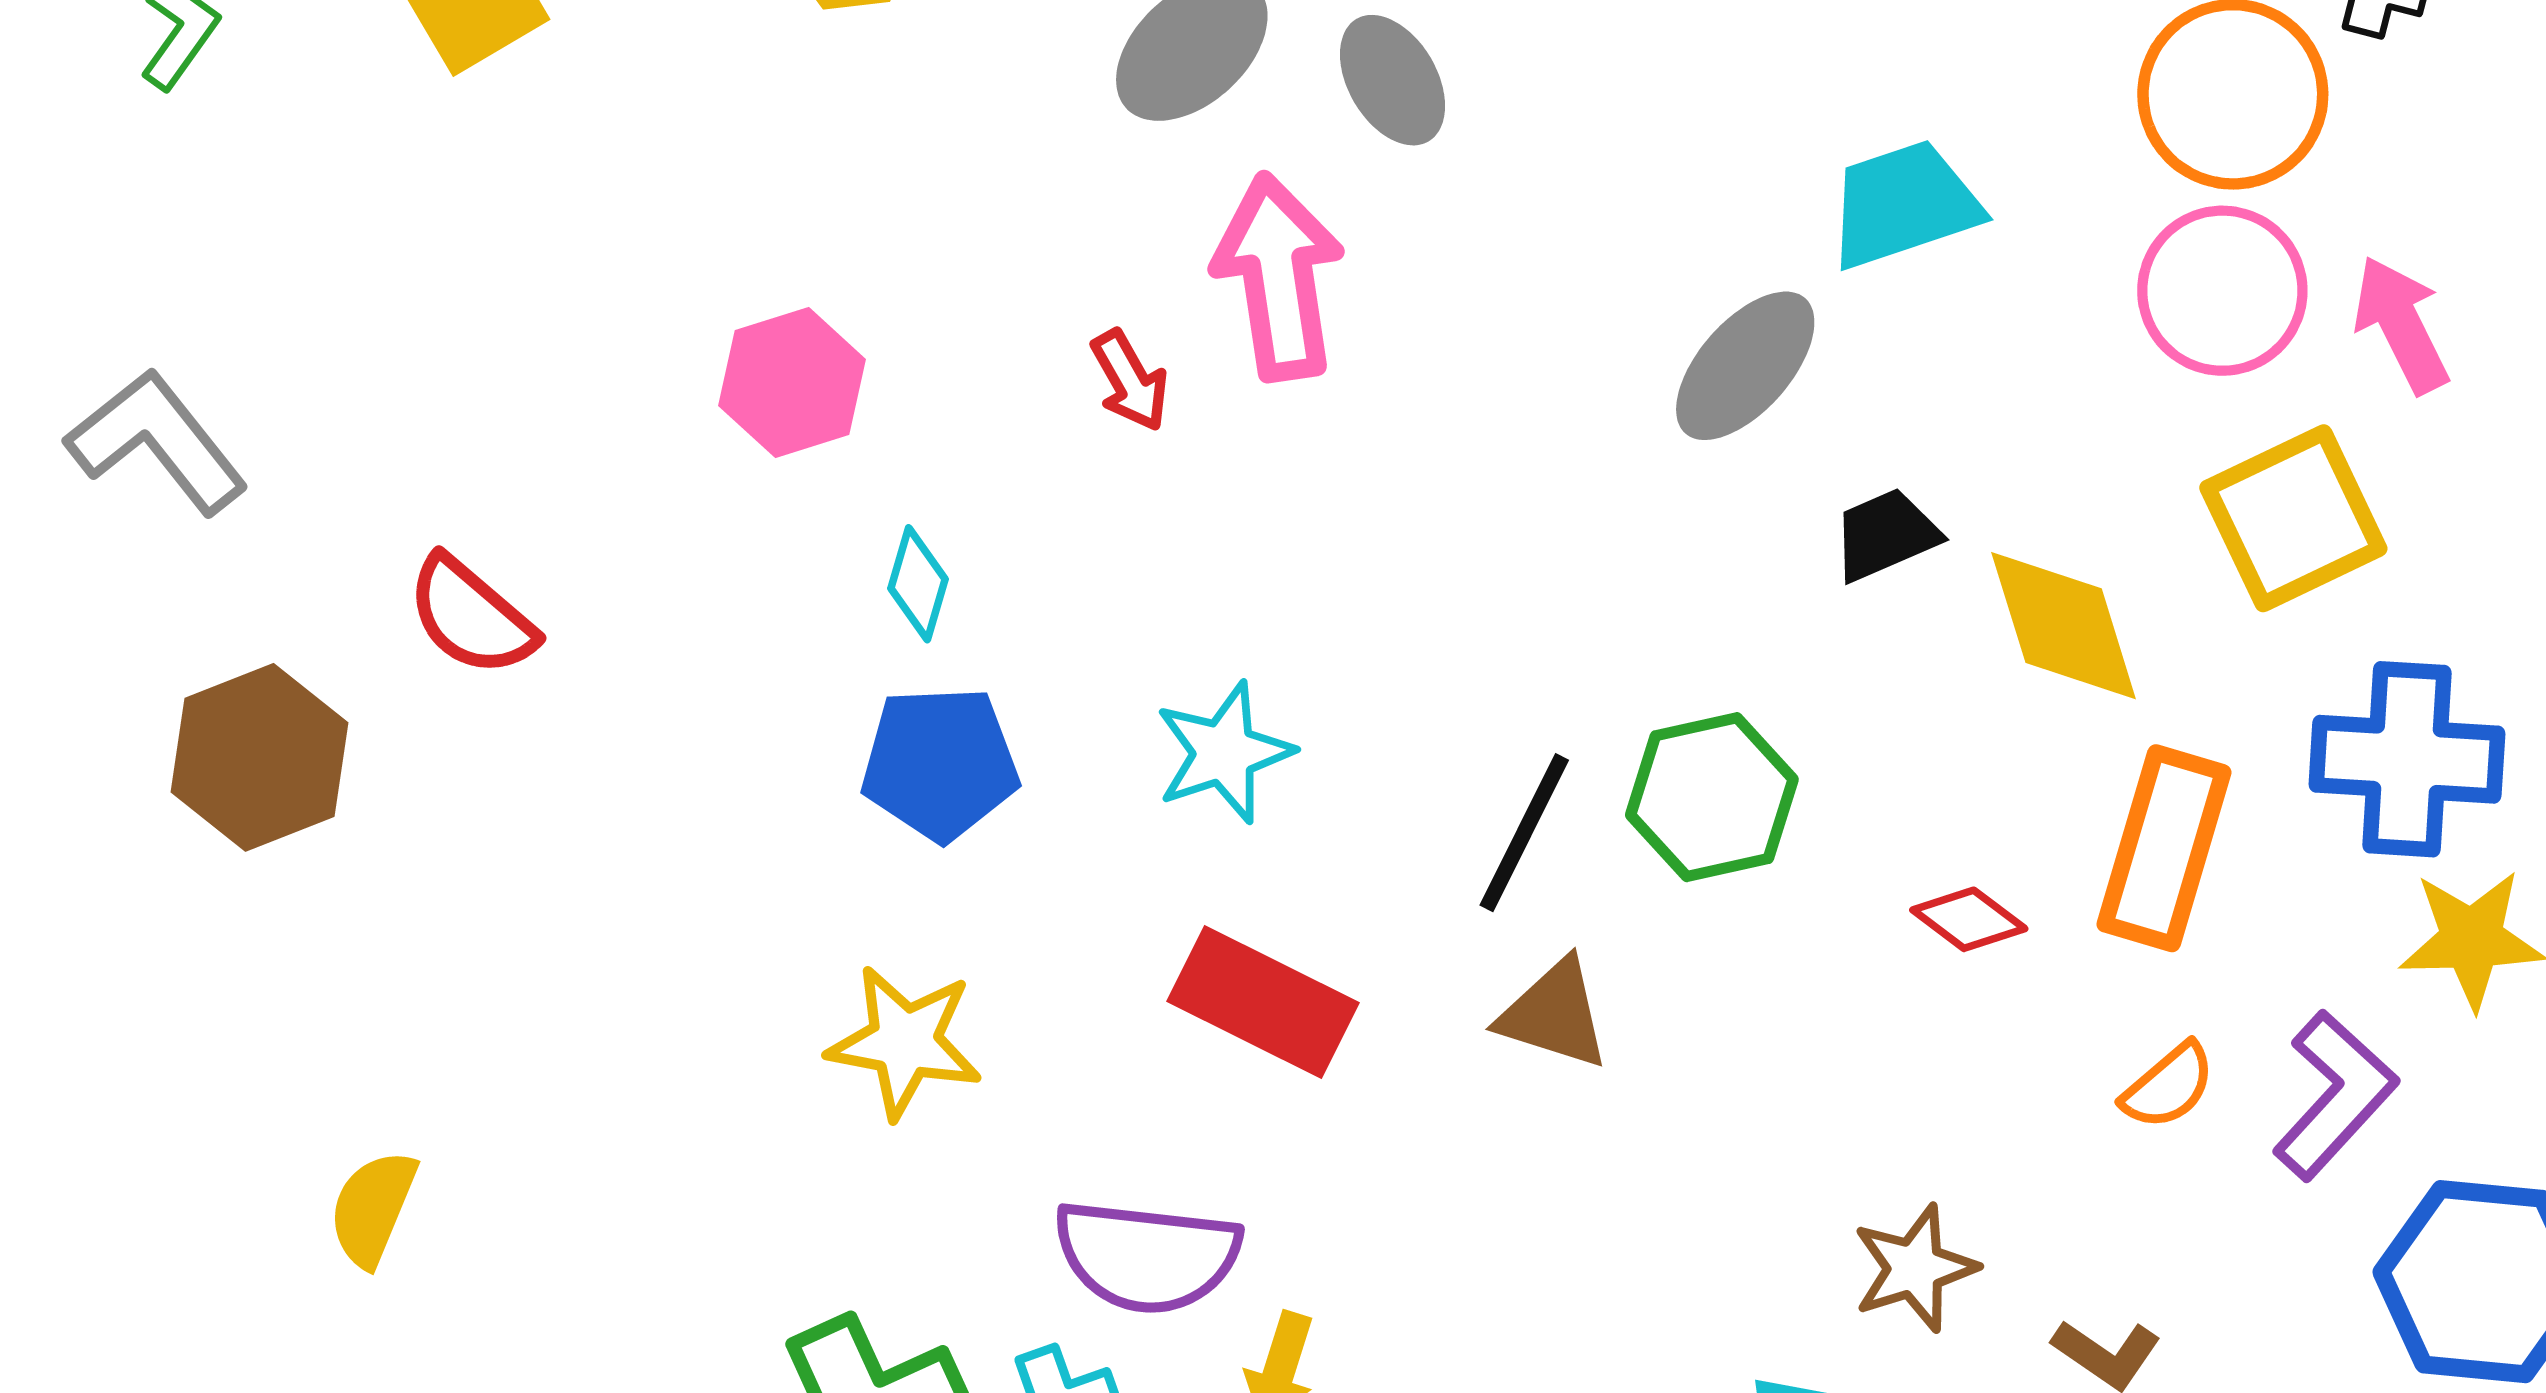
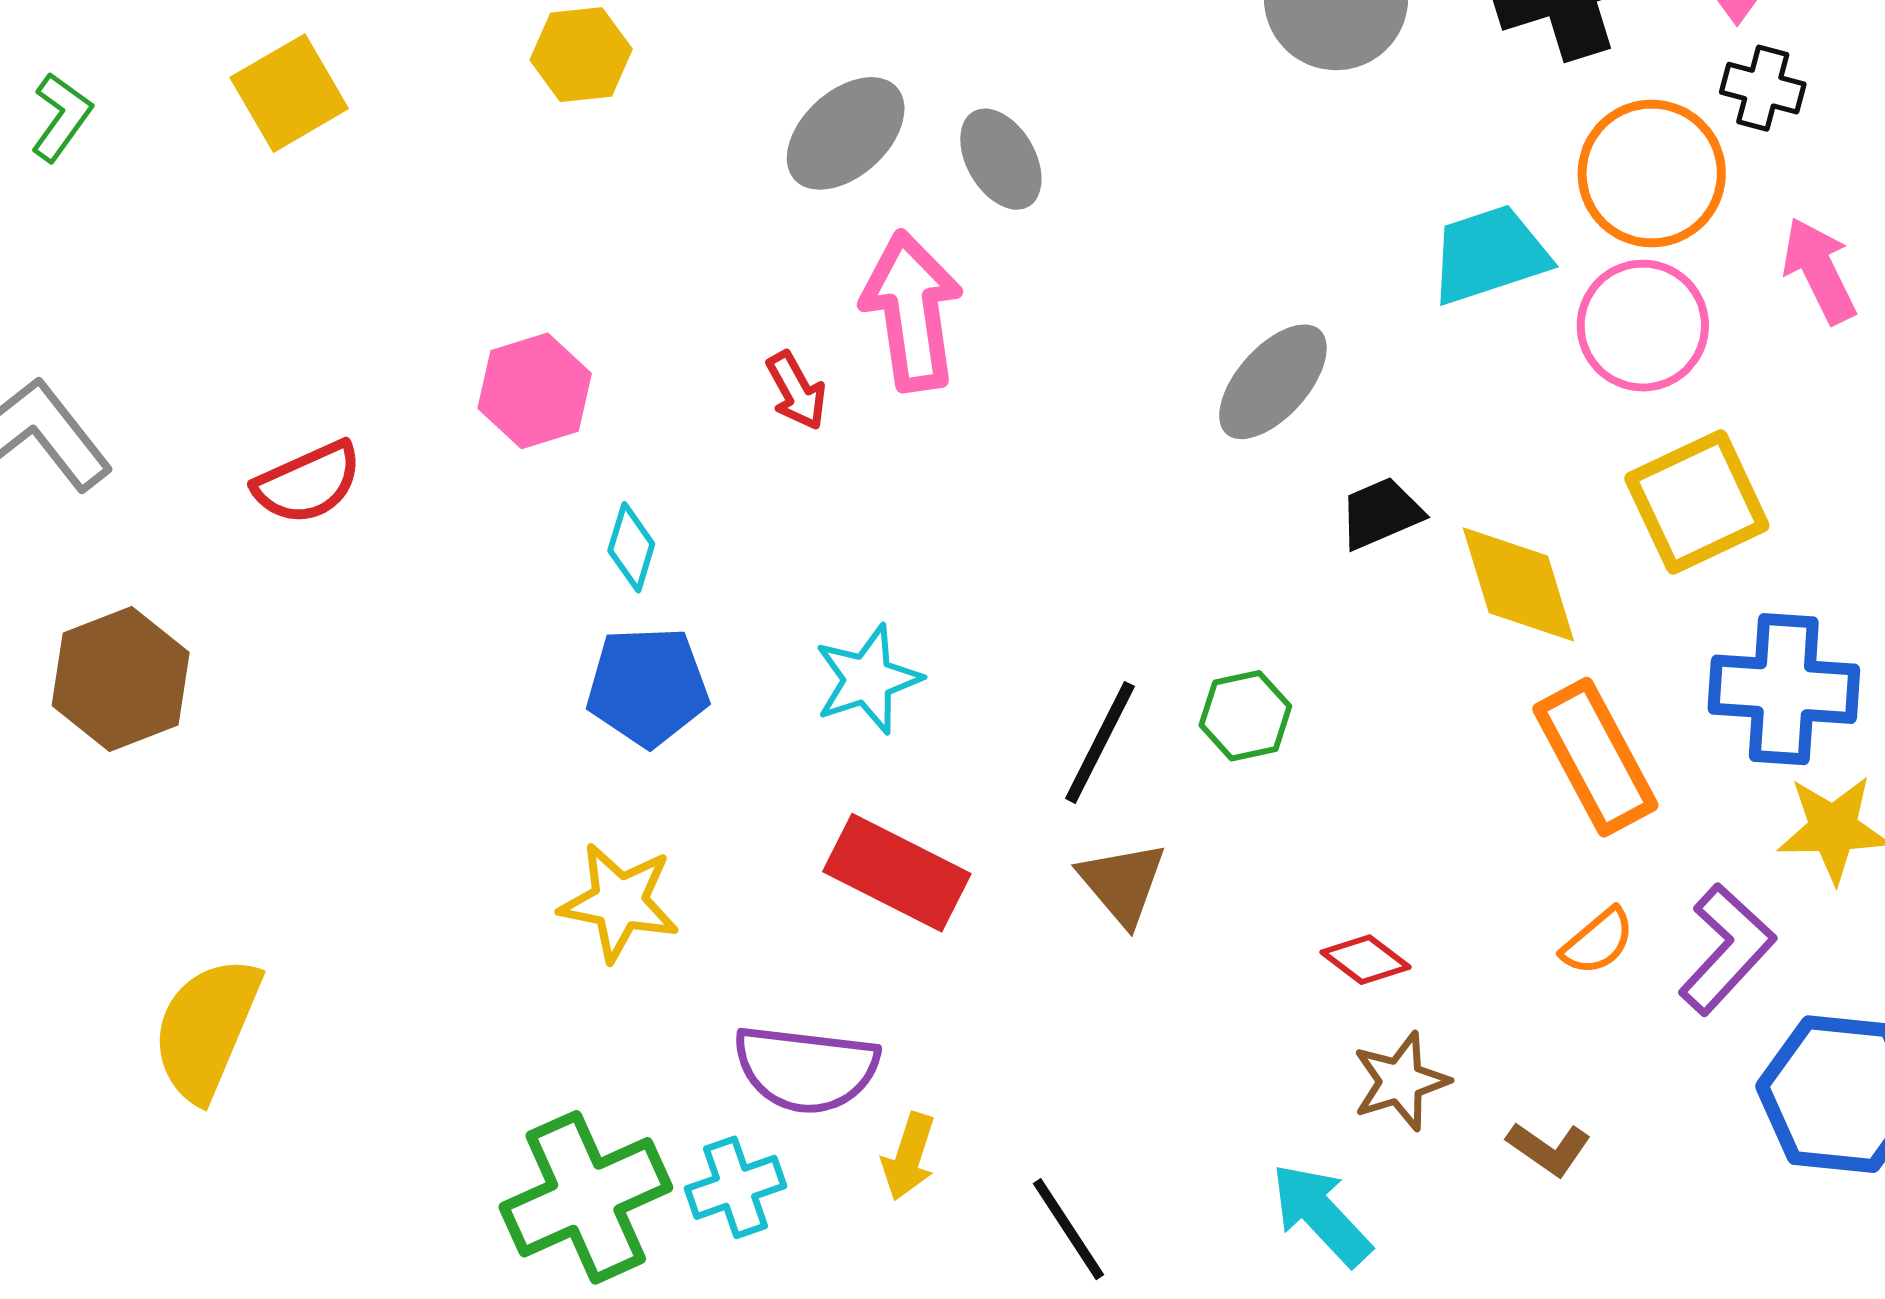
cyan trapezoid: (1903, 204) -> (1489, 255), moved
pink arrow: (2401, 325) -> (1819, 270), moved
red semicircle: (471, 616) -> (308, 483), moved, turned -65
green hexagon: (1712, 797) -> (1245, 716), size x0.7
orange rectangle: (2164, 848) -> (1595, 757), turned -45
red diamond: (1969, 919) -> (1366, 960), moved
brown triangle: (1554, 1014) -> (1122, 883), turned 32
yellow semicircle: (373, 1208) -> (206, 1029), size x1.6

